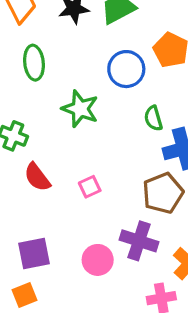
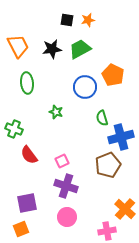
green star: (80, 109) -> (56, 112), size x0.6
purple cross: (139, 241) -> (66, 186), moved
pink circle: (98, 260) -> (67, 217), moved

